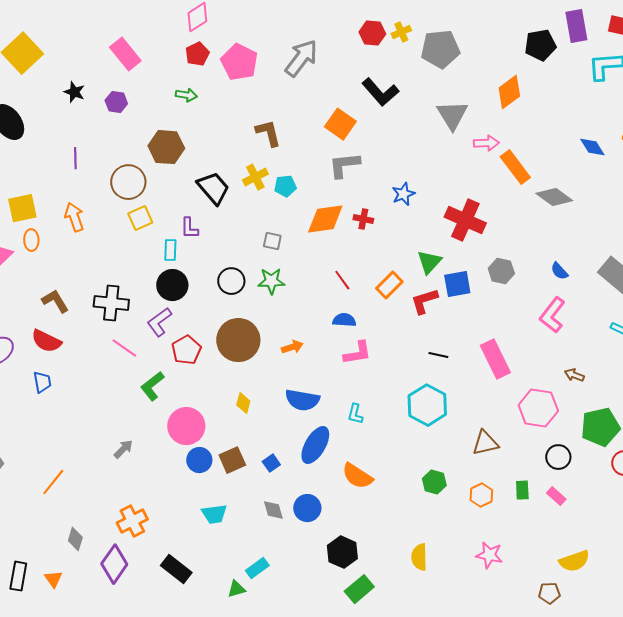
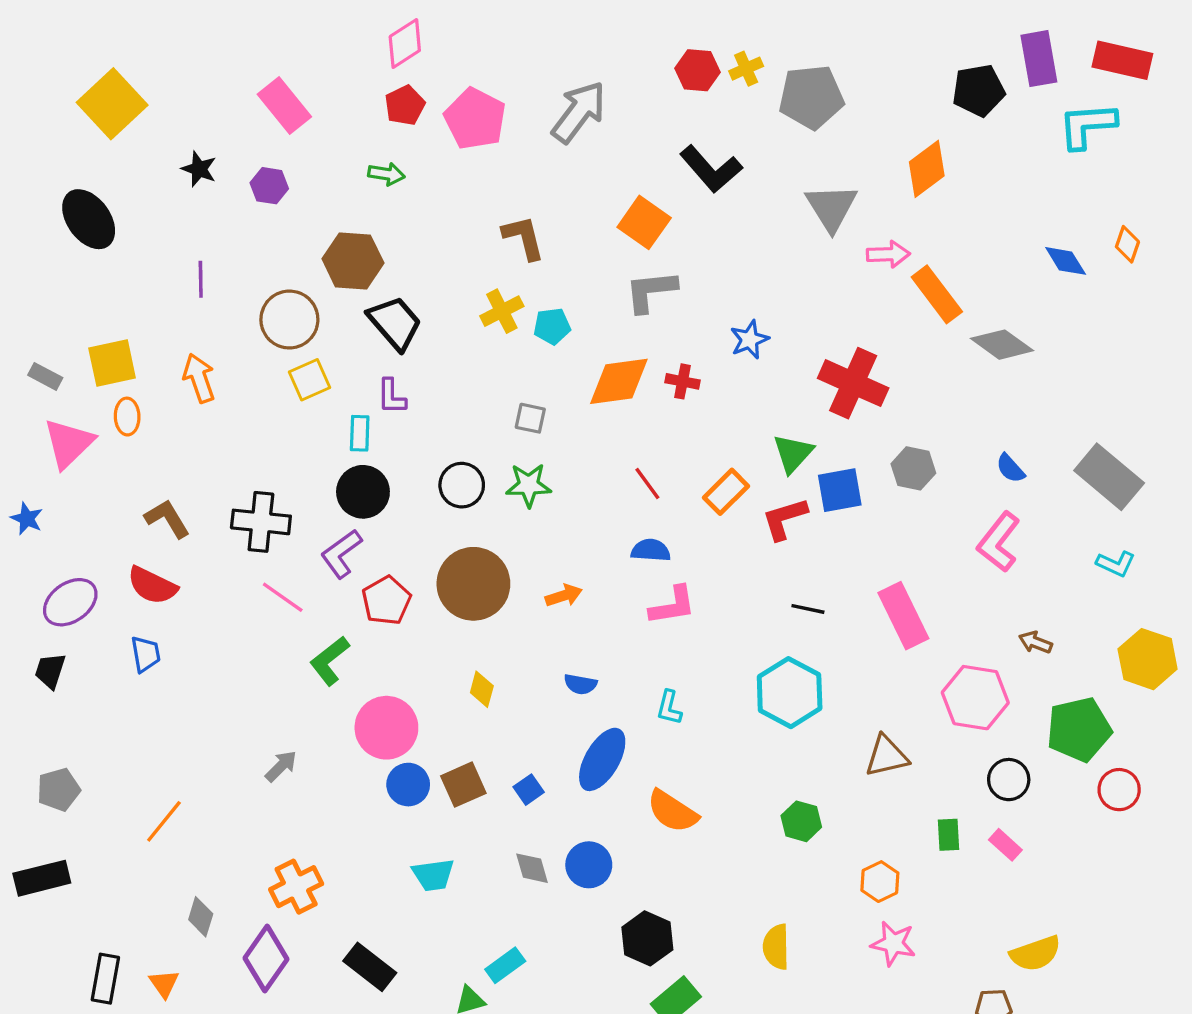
black trapezoid: (213, 188) -> (395, 323), moved
blue semicircle: (302, 400) -> (580, 684), size x0.6
orange hexagon: (481, 495) -> (880, 882), moved

